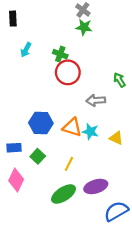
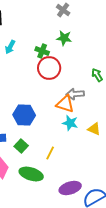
green star: (84, 27) -> (64, 38), moved
orange triangle: (72, 127) -> (65, 104), moved
purple ellipse: (96, 186) -> (70, 188), moved
green ellipse: (64, 194) -> (31, 174), moved, turned 50

